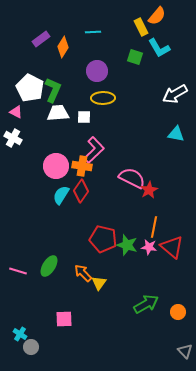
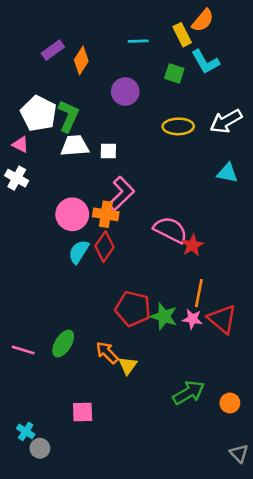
cyan line: (93, 32) -> (138, 41), moved
yellow ellipse: (103, 98) -> (178, 126), moved

